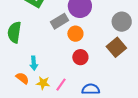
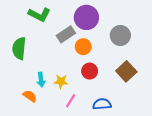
gray circle: (122, 22) -> (120, 36), moved
brown square: (116, 47) -> (126, 71), moved
yellow star: (43, 83) -> (61, 81), moved

